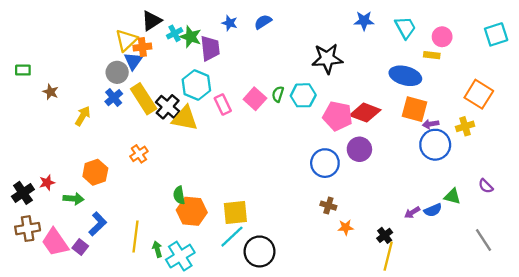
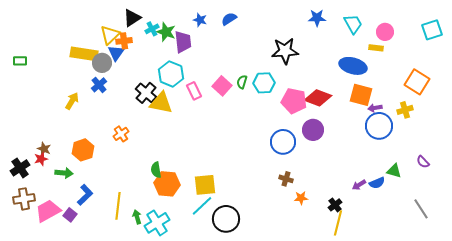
brown star: (51, 92) -> (44, 149), moved
yellow rectangle: (144, 99) -> (84, 54), moved, turned -48
pink trapezoid: (55, 242) -> (48, 211), turned 96

